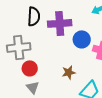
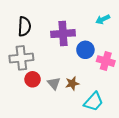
black semicircle: (34, 16) -> (24, 26), moved
gray triangle: (33, 87) -> (54, 83), moved

